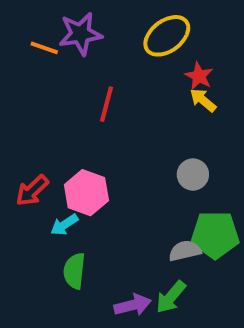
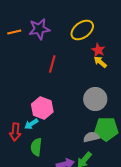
orange line: (44, 48) -> (14, 32), moved, turned -32
gray circle: (193, 174) -> (95, 99), size x1.5
red arrow: (32, 191) -> (15, 132), moved, turned -42

